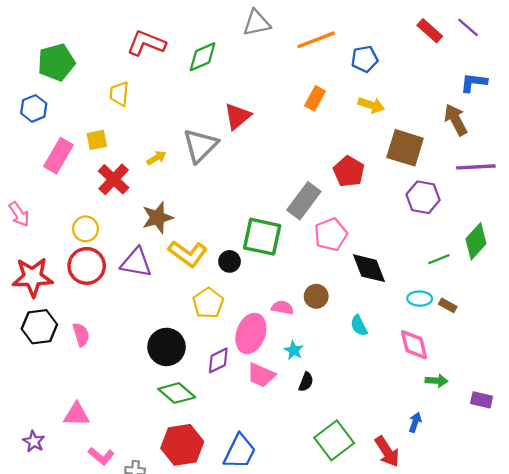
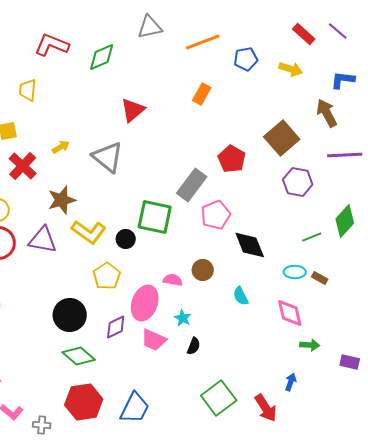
yellow arrow: (371, 105) -> (291, 69), moved
gray triangle: (200, 146) -> (108, 157), moved, turned -36
brown square: (405, 148) -> (282, 138), turned 32

